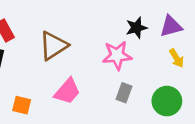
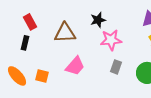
black star: (136, 28) -> (98, 20), moved
brown triangle: (53, 46) -> (65, 33), turned 30

